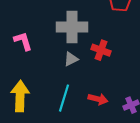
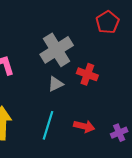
gray cross: (72, 27) -> (57, 50), turned -32

